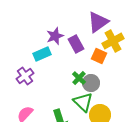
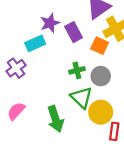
green cross: (79, 78) -> (77, 70), turned 32
gray circle: (91, 83) -> (101, 76), moved

